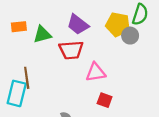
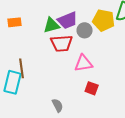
purple trapezoid: (78, 24) -> (68, 20), turned -60
green triangle: (42, 34) -> (52, 25), moved
gray circle: (130, 36) -> (85, 30), moved

